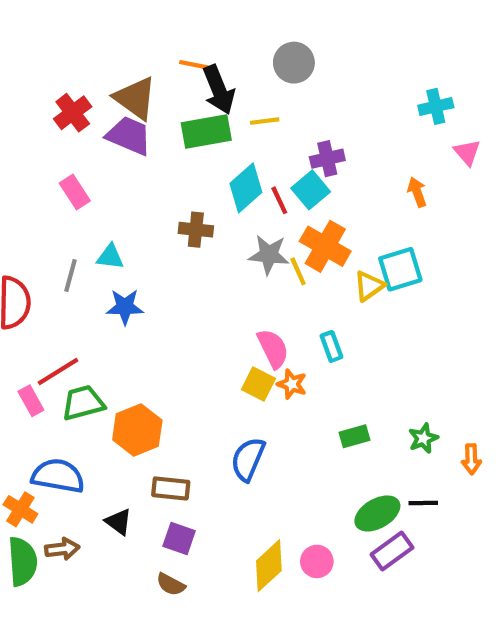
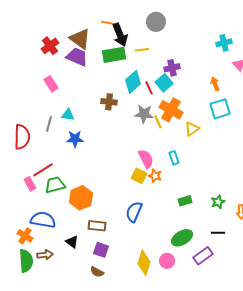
cyan square: (400, 269) -> (220, 109), moved
green ellipse: (377, 513) -> (182, 238), moved
yellow diamond: (269, 566) -> (144, 263), turned -30

